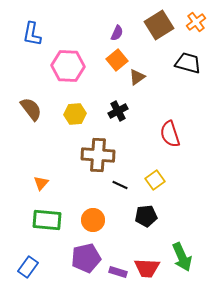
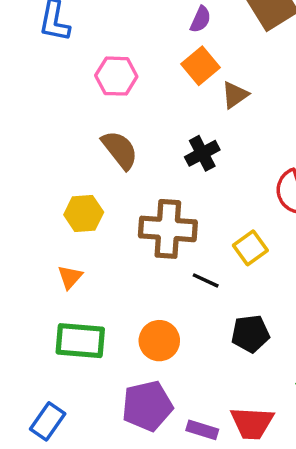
pink hexagon: (68, 66) -> (116, 76), size x0.7
brown semicircle: (31, 109) -> (120, 150), moved
yellow hexagon: (75, 114) -> (84, 213), moved
yellow square: (155, 180) -> (250, 248), moved

